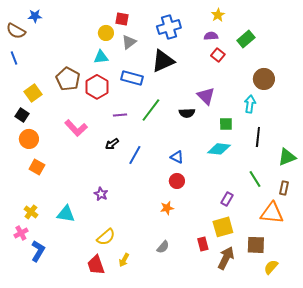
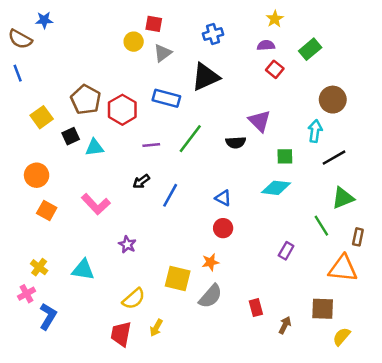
blue cross: (169, 27) -> (213, 34), size x0.7
cyan triangle: (101, 57) -> (95, 147), moved
black square: (22, 115) -> (71, 136), moved, turned 32
pink L-shape: (76, 128) -> (96, 204), moved
black line: (258, 137) -> (334, 158), moved, turned 54
green triangle: (287, 157) -> (343, 198), moved
yellow square: (223, 227) -> (178, 279), moved, turned 30
gray semicircle: (163, 247) -> (210, 296), moved, size x1.5
brown arrow: (226, 258) -> (285, 325), size x0.6
red trapezoid: (96, 265) -> (121, 334), turned 30

